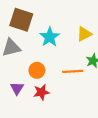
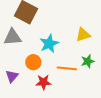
cyan star: (50, 37) -> (49, 44), moved
red star: (41, 92) -> (43, 82), moved

